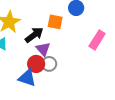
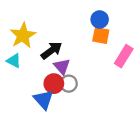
orange square: (55, 22) -> (101, 35), moved
blue triangle: (27, 78) -> (44, 100), turned 30

